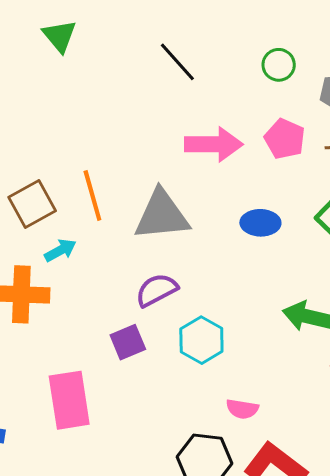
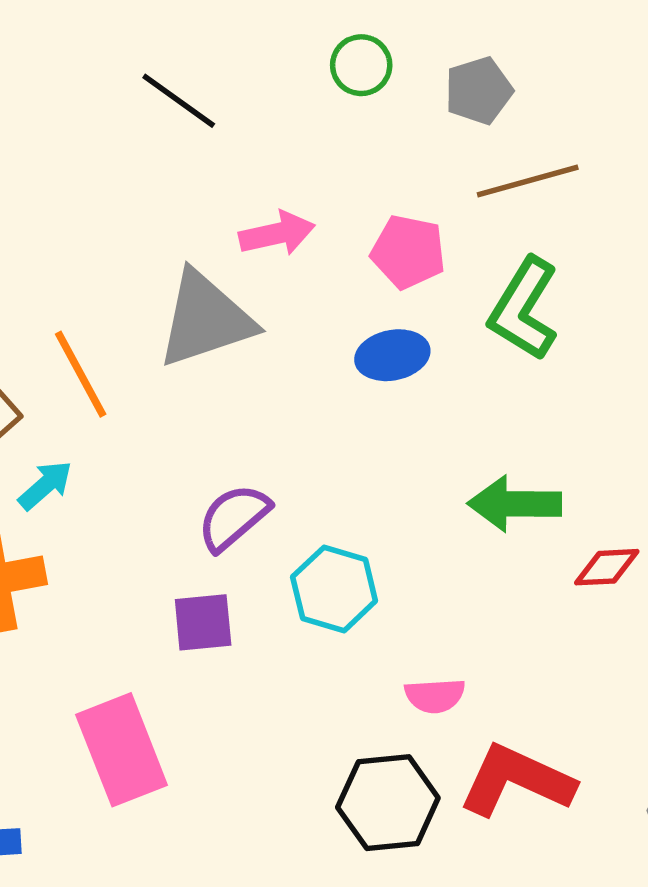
pink pentagon: (285, 139) -> (408, 252), moved
pink arrow: (214, 144) -> (277, 234), size x0.7
gray triangle: (162, 215) -> (205, 319), moved
purple square: (128, 342) -> (203, 622), turned 30

